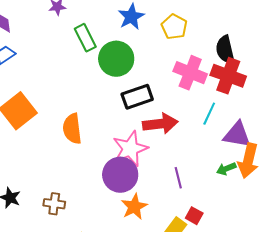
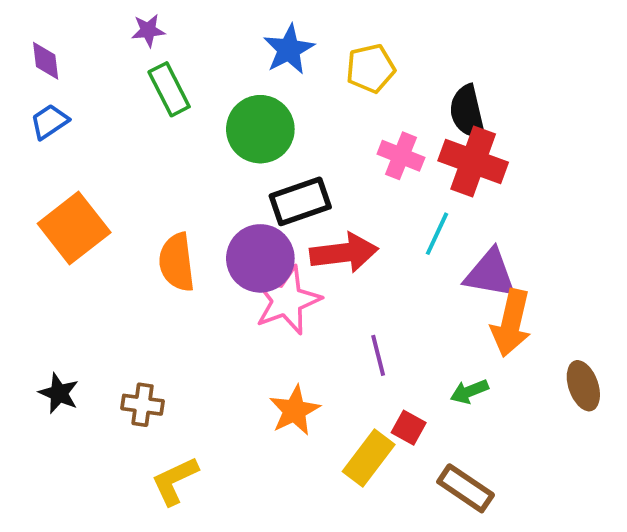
yellow pentagon: (174, 27) -> (371, 68), turned 30
green rectangle: (85, 38) -> (169, 89), moved
pink cross: (190, 73) -> (401, 156), size x0.7
green arrow: (226, 169) -> (469, 391), moved
purple circle: (120, 175) -> (260, 258), moved

